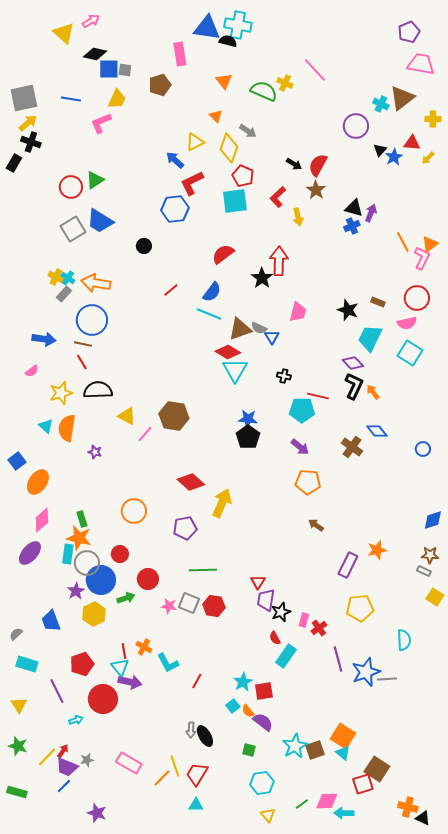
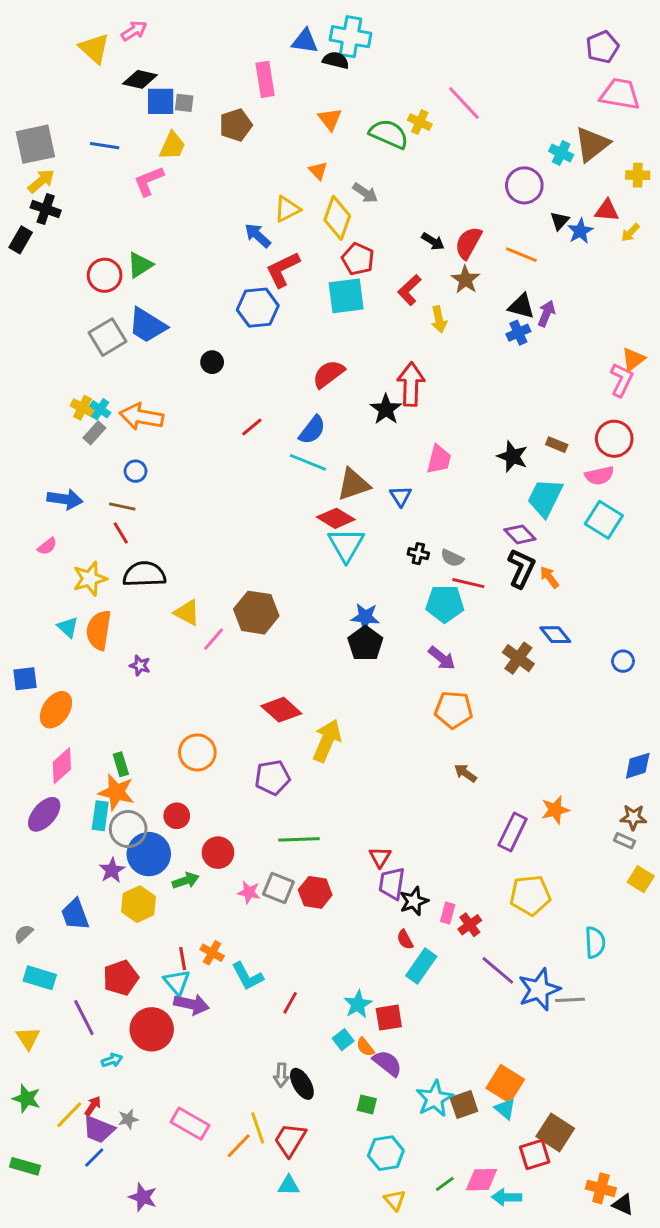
blue triangle: (207, 28) -> (305, 41), size x0.7
orange line: (403, 242) -> (521, 255), moved, turned -40
blue circle: (92, 320) -> (136, 471), size x0.5
gray semicircle: (259, 328) -> (452, 558), moved
blue square: (17, 461) -> (25, 679), turned 30
purple line: (338, 659) -> (498, 970), turned -35

